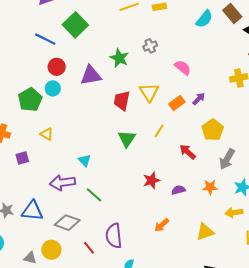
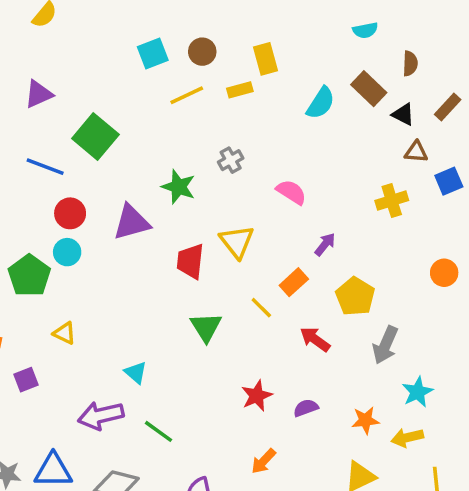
orange rectangle: (177, 103) -> (294, 282), moved
yellow line: (159, 131) -> (261, 308), turned -72
orange star: (210, 187) -> (365, 420), moved
orange arrow: (162, 225) -> (263, 461), moved

